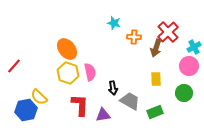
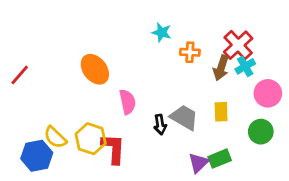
cyan cross: (194, 47) -> (245, 66), moved
red line: (14, 66) -> (20, 75), moved
yellow hexagon: (68, 73) -> (91, 139), moved
gray trapezoid: (130, 101) -> (184, 117), moved
purple triangle: (103, 115) -> (198, 163), moved, turned -35

